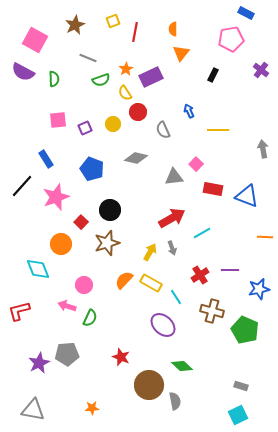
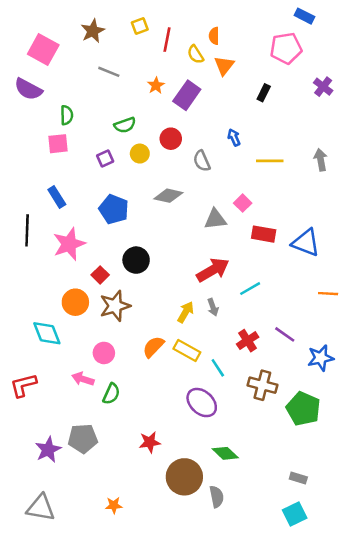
purple rectangle: (151, 77) -> (187, 95), turned -30
green semicircle: (54, 79) -> (67, 115), moved
green semicircle: (101, 80) -> (125, 125), moved
yellow semicircle: (125, 93) -> (196, 54), moved
pink square: (58, 120) -> (58, 144), moved
gray arrow: (263, 149) -> (321, 160), moved
black line: (22, 186) -> (27, 230), turned -40
brown star: (107, 243) -> (115, 306), moved
purple line: (230, 270) -> (285, 334), turned 36
red star: (121, 357) -> (150, 442), turned -30

